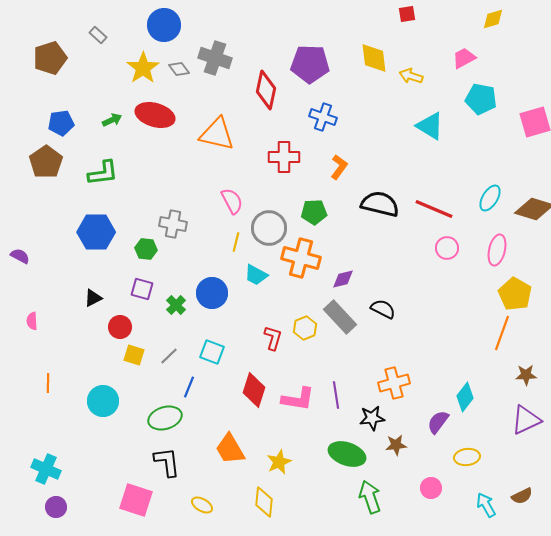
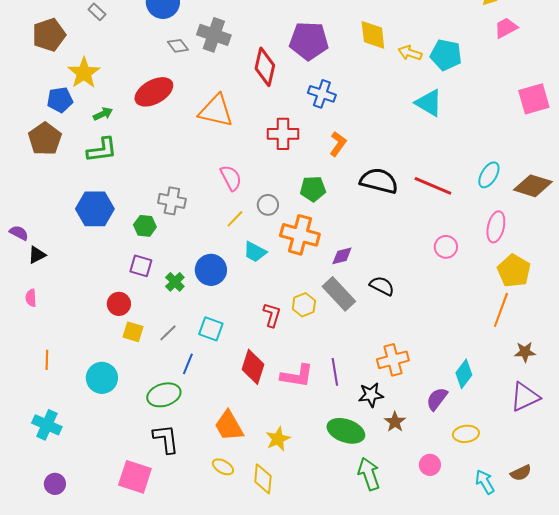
pink trapezoid: (464, 58) -> (506, 28), moved
yellow star: (143, 68) -> (84, 73), moved
cyan pentagon: (481, 99) -> (446, 55), moved
red ellipse: (155, 115) -> (154, 92), turned -45
green arrow: (112, 120) -> (103, 114), moved
gray circle: (269, 228) -> (268, 205), size x0.6
yellow line: (236, 242) -> (235, 219), turned 30
pink circle: (447, 248) -> (446, 247), moved
black triangle: (93, 298) -> (37, 255), moved
brown star: (396, 445) -> (395, 422), turned -30
cyan cross: (46, 469) -> (47, 425), moved
yellow ellipse: (202, 505) -> (223, 467), moved

